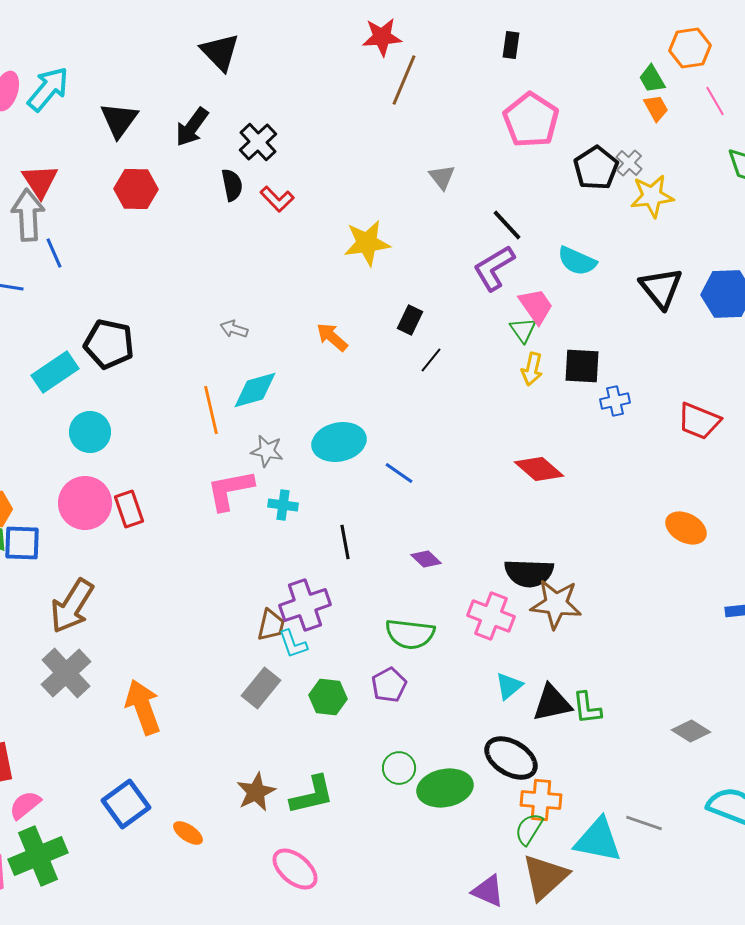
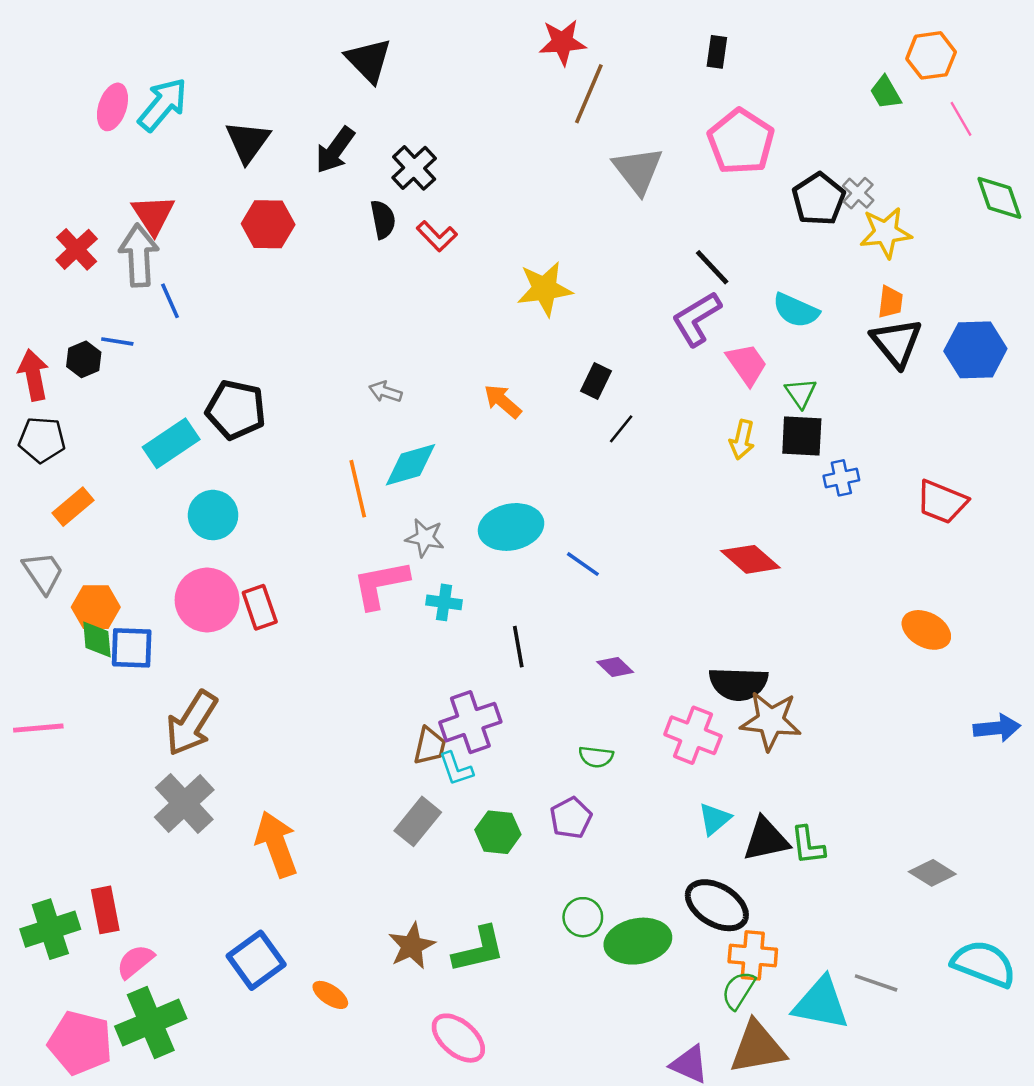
orange trapezoid: (656, 108) -> (890, 302), moved, turned 36
gray triangle: (442, 177) -> (638, 170), moved, size x1.6
green triangle: (523, 330) -> (801, 393), moved
green semicircle: (410, 634) -> (596, 757), size x0.6
brown triangle: (545, 877) -> (758, 1048), turned 32

